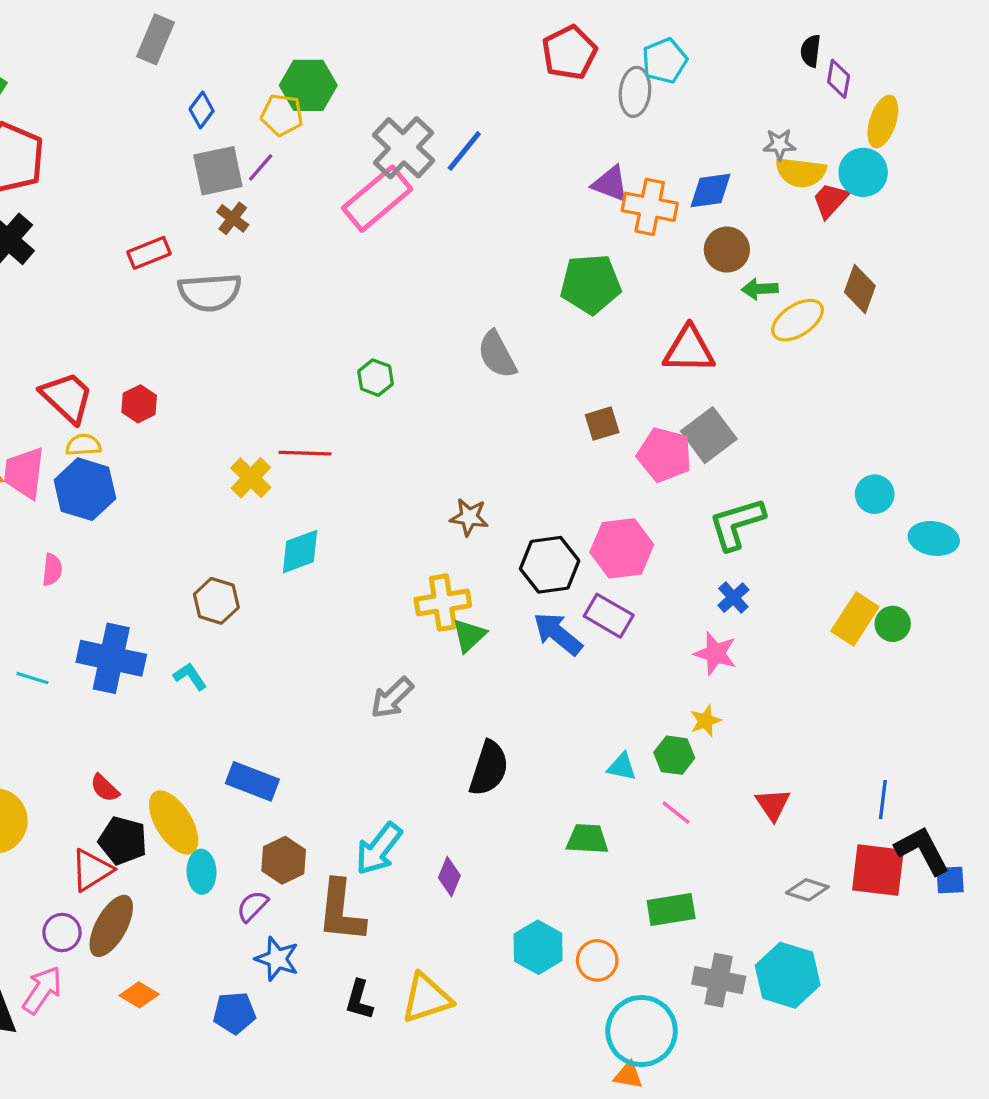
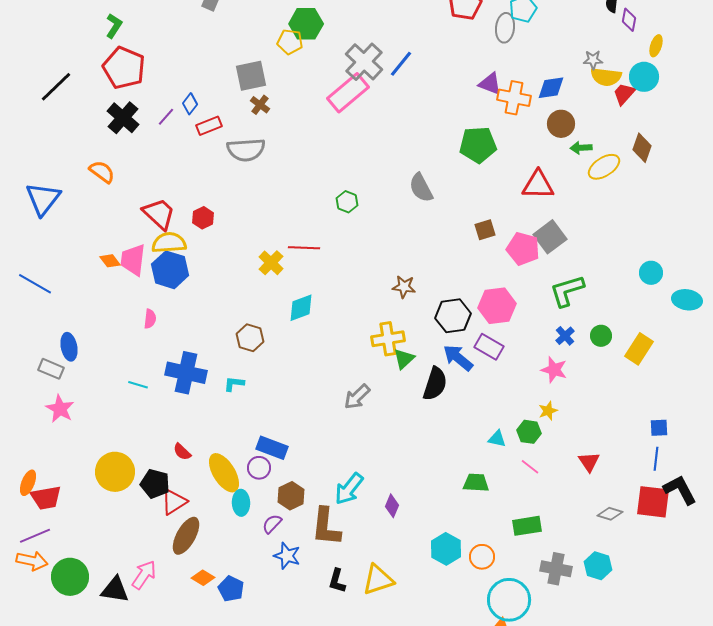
blue diamond: (202, 110) -> (190, 104), moved
yellow ellipse: (883, 121) -> (656, 46), size x0.7
purple line: (261, 167) -> (166, 117), moved
yellow semicircle: (83, 445) -> (169, 243), size x1.6
green circle: (893, 624) -> (601, 336), moved
cyan L-shape: (190, 676) -> (234, 384), turned -50
black semicircle: (489, 768) -> (435, 384), moved
black pentagon: (123, 841) -> (155, 484), moved
blue square: (950, 880) -> (659, 428), moved
purple circle: (62, 932) -> (259, 468), moved
cyan hexagon: (788, 975) -> (598, 566), size x0.7
blue pentagon: (234, 1013) -> (231, 589), moved, turned 30

